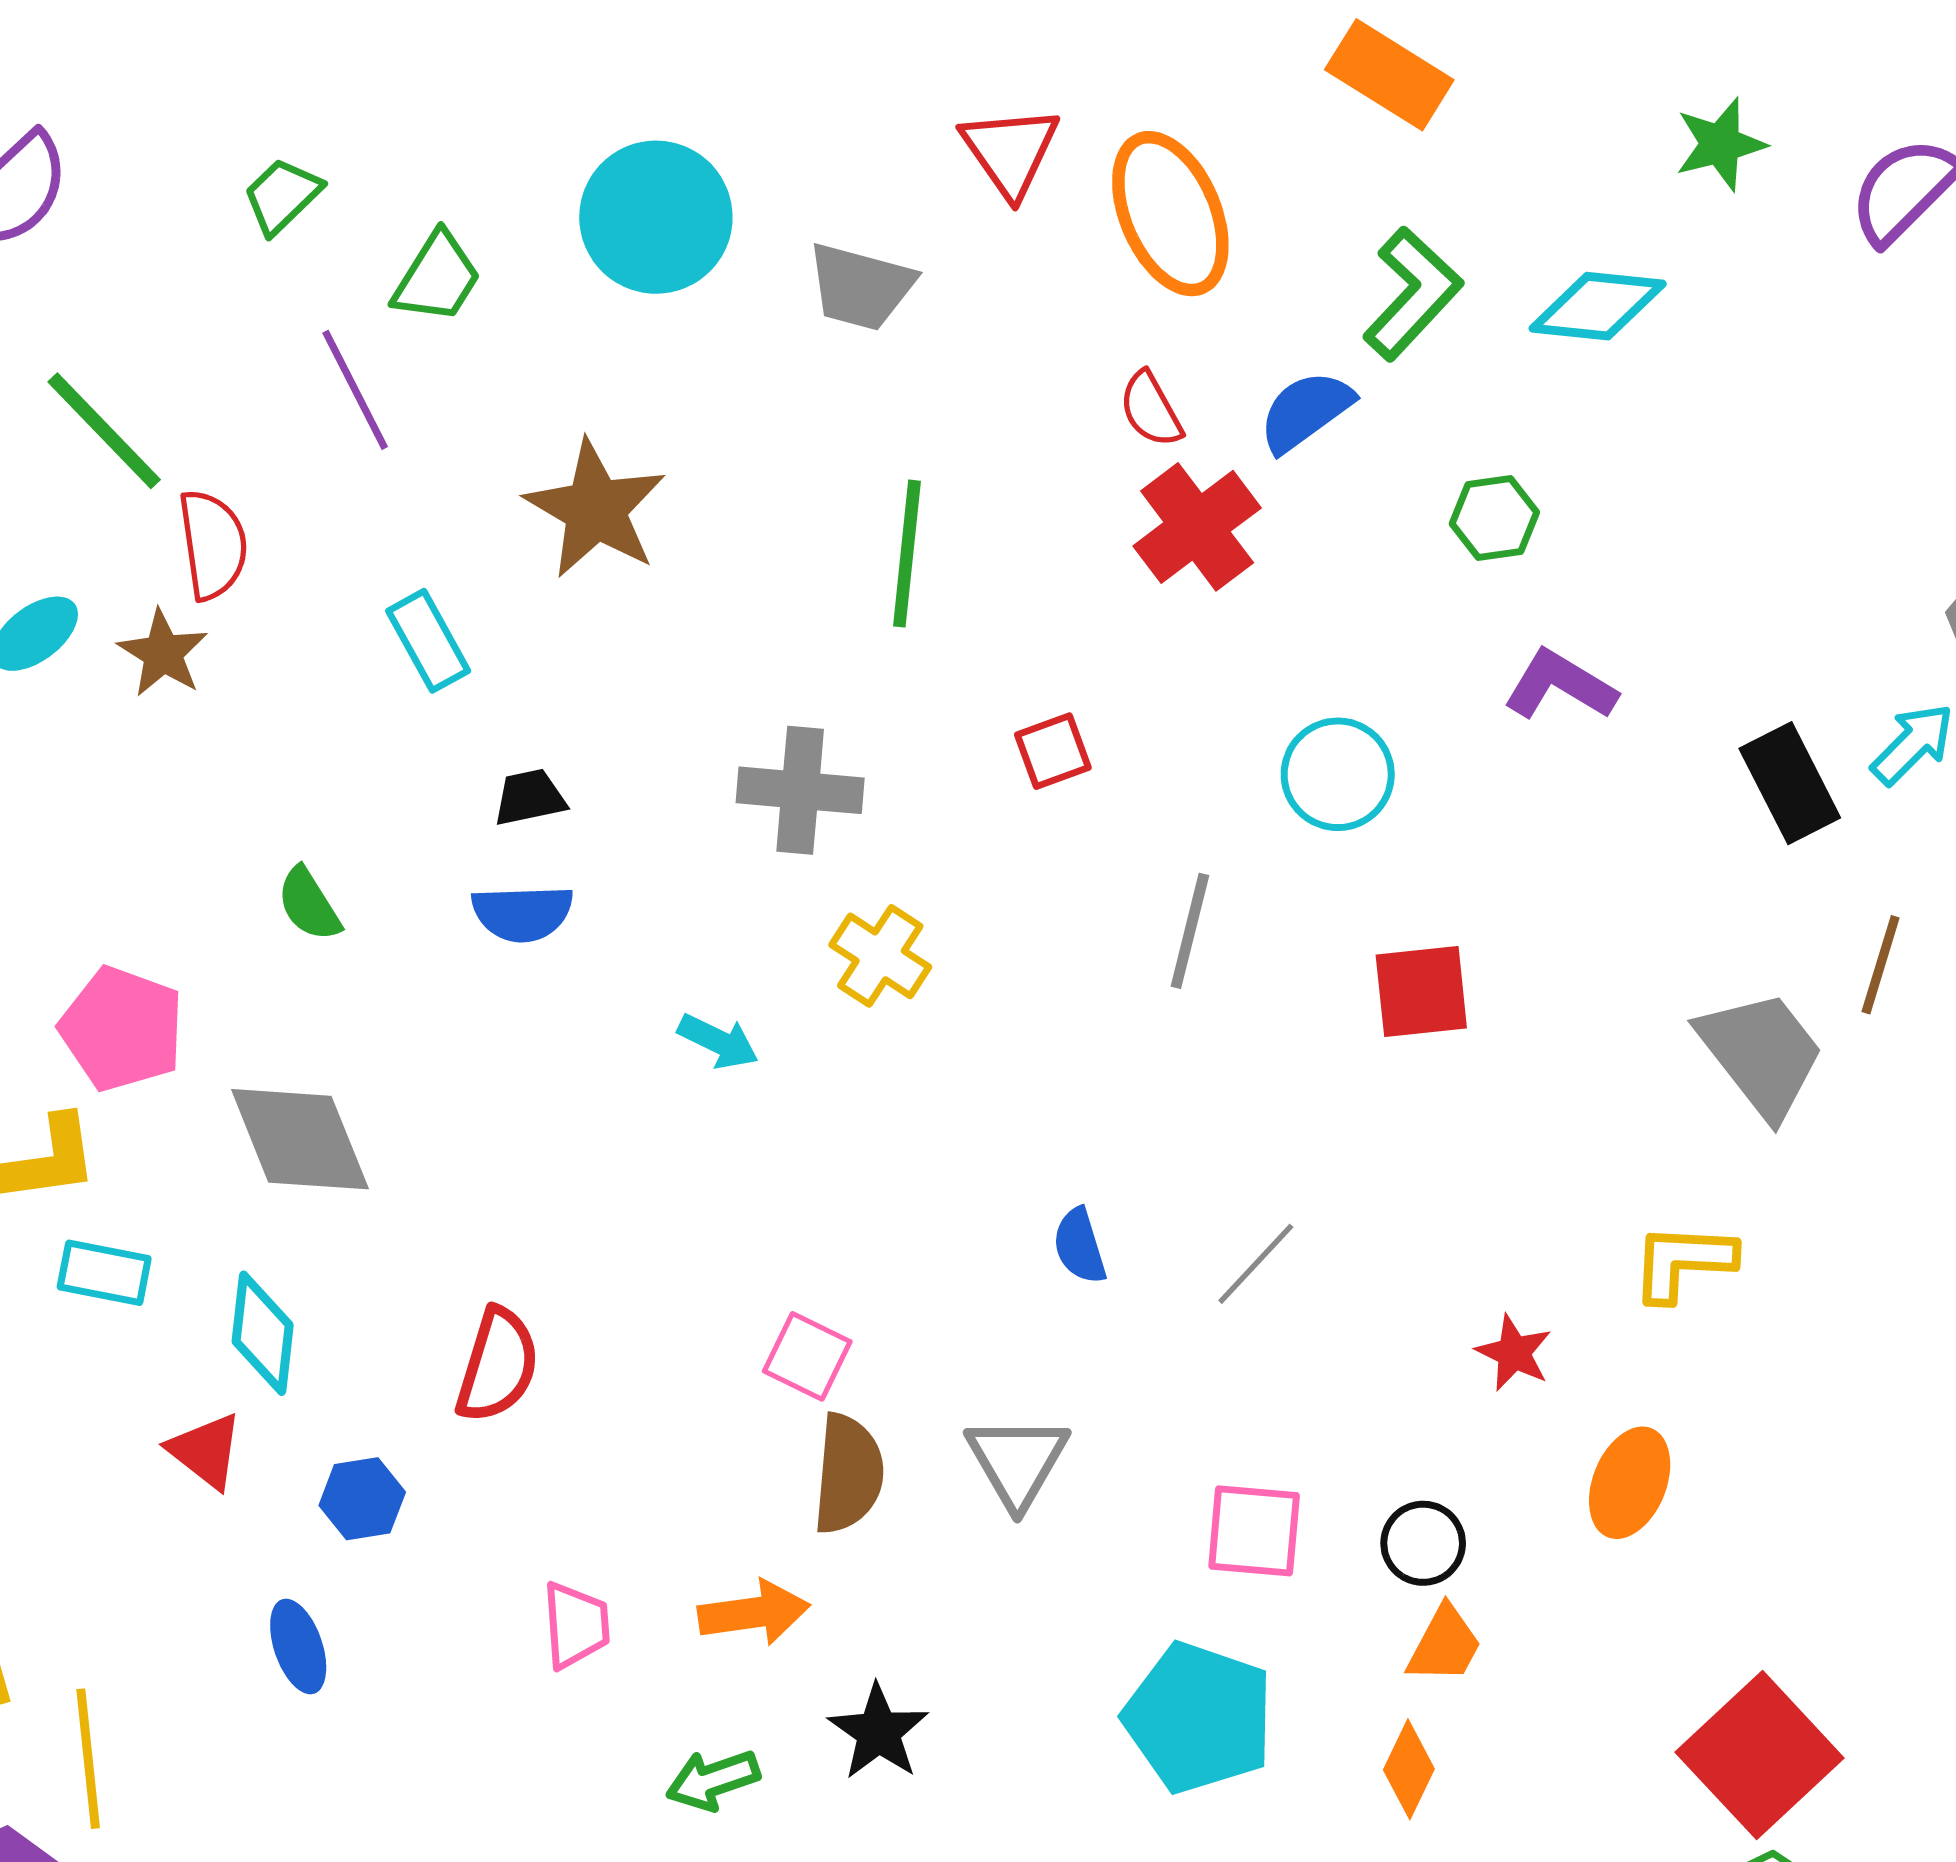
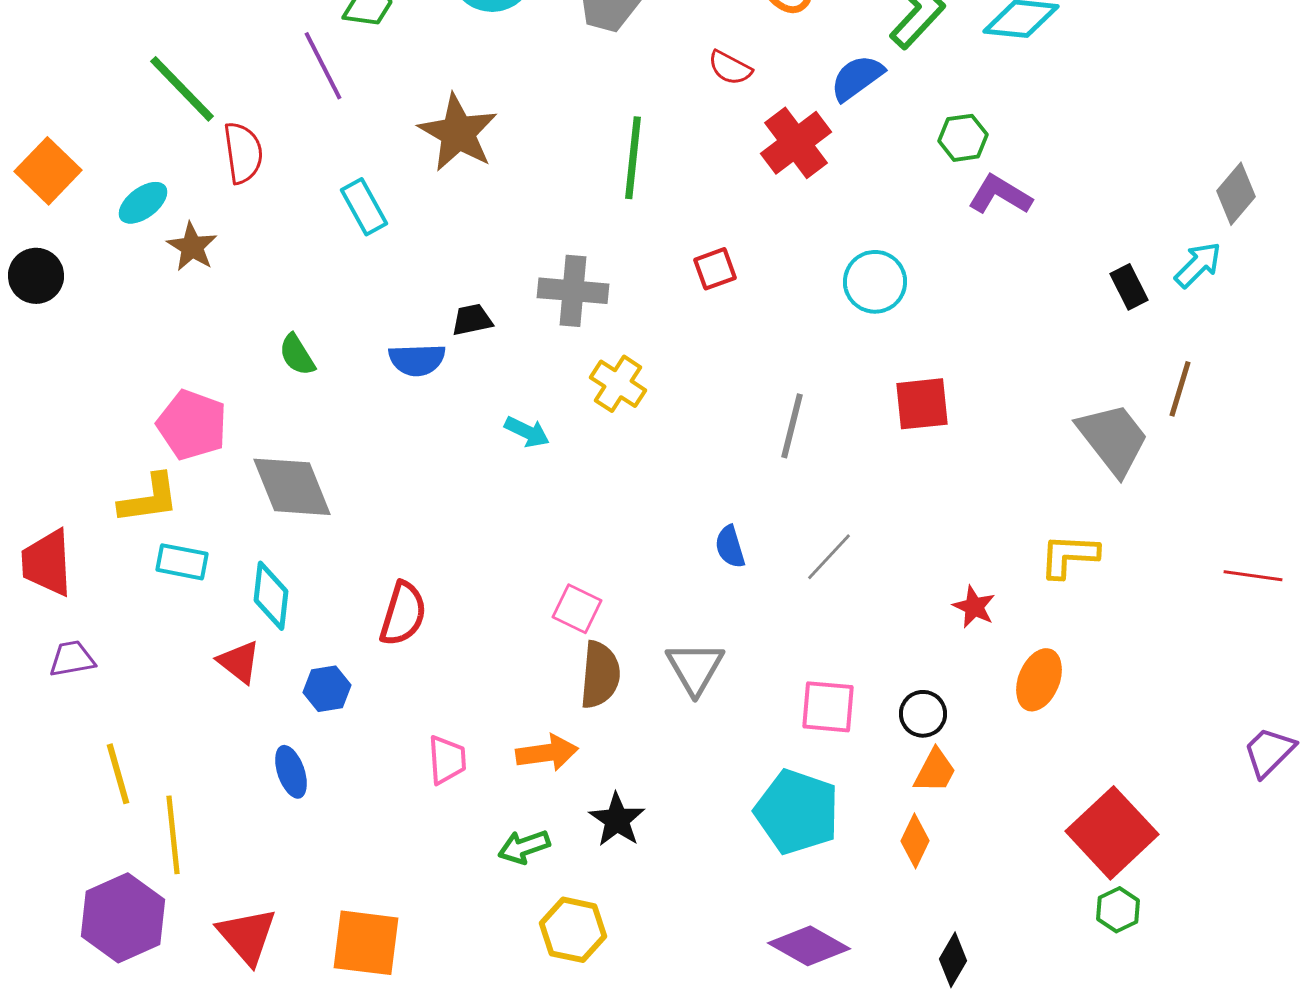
red semicircle: (1151, 409) -> (730, 68), moved, turned -33
brown star: (163, 653) -> (192, 247), moved
purple L-shape: (1560, 685) -> (1000, 195), moved
black rectangle: (1790, 783) -> (1129, 287), size x0.7
black trapezoid: (530, 797) -> (472, 320), moved
gray line: (1190, 931) -> (792, 426), moved

